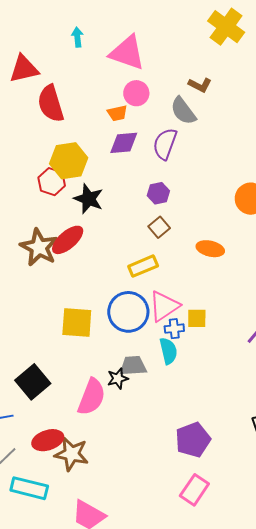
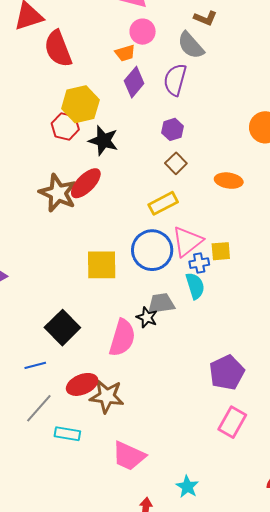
purple diamond: (124, 143) -> (134, 82), turned -40
black star: (118, 379) -> (147, 317), turned -30
cyan rectangle: (29, 488) -> (67, 434), size x0.7

